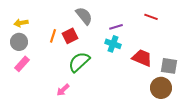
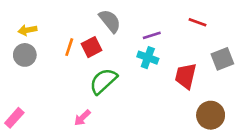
red trapezoid: (142, 58) -> (186, 76), turned -100
pink rectangle: (22, 64) -> (14, 118), moved
gray square: (169, 66) -> (222, 59), moved, turned -30

